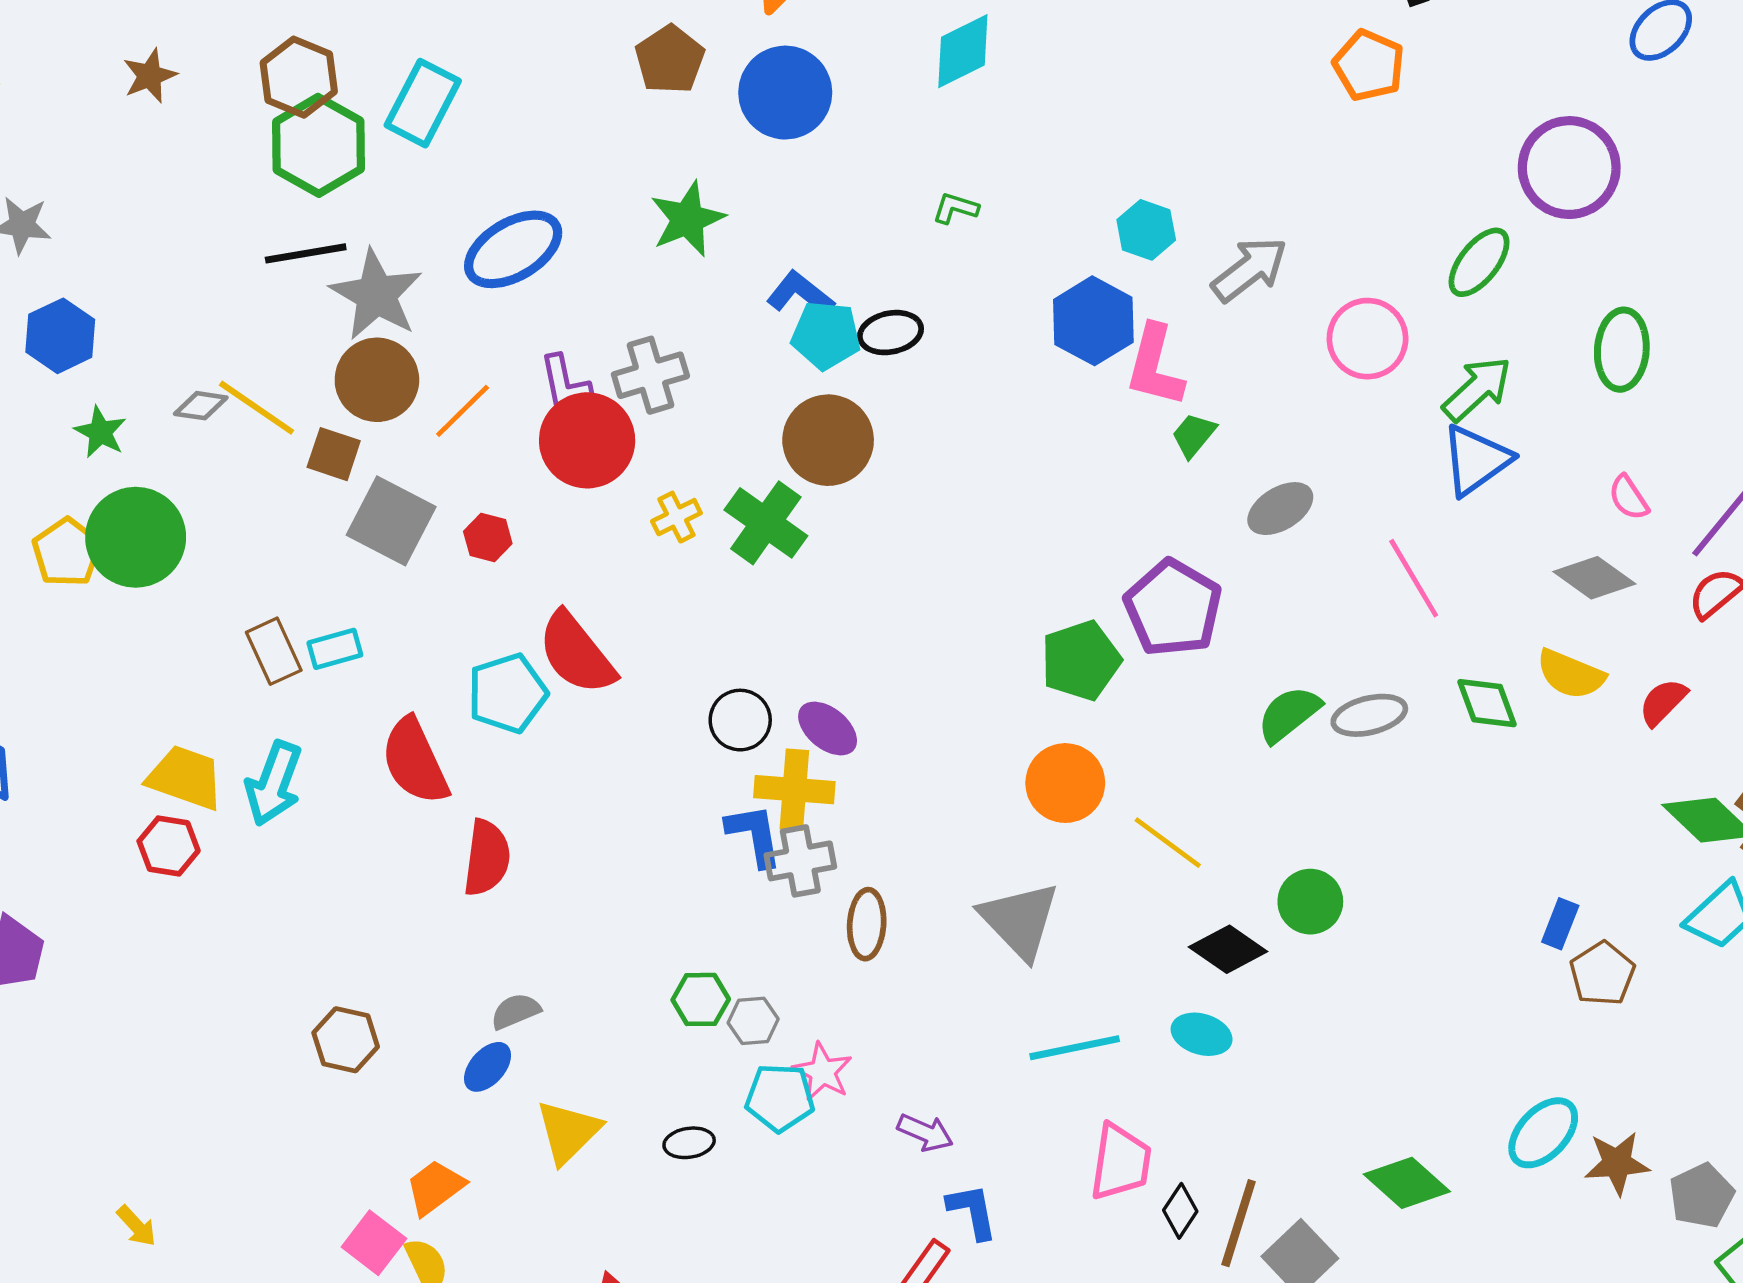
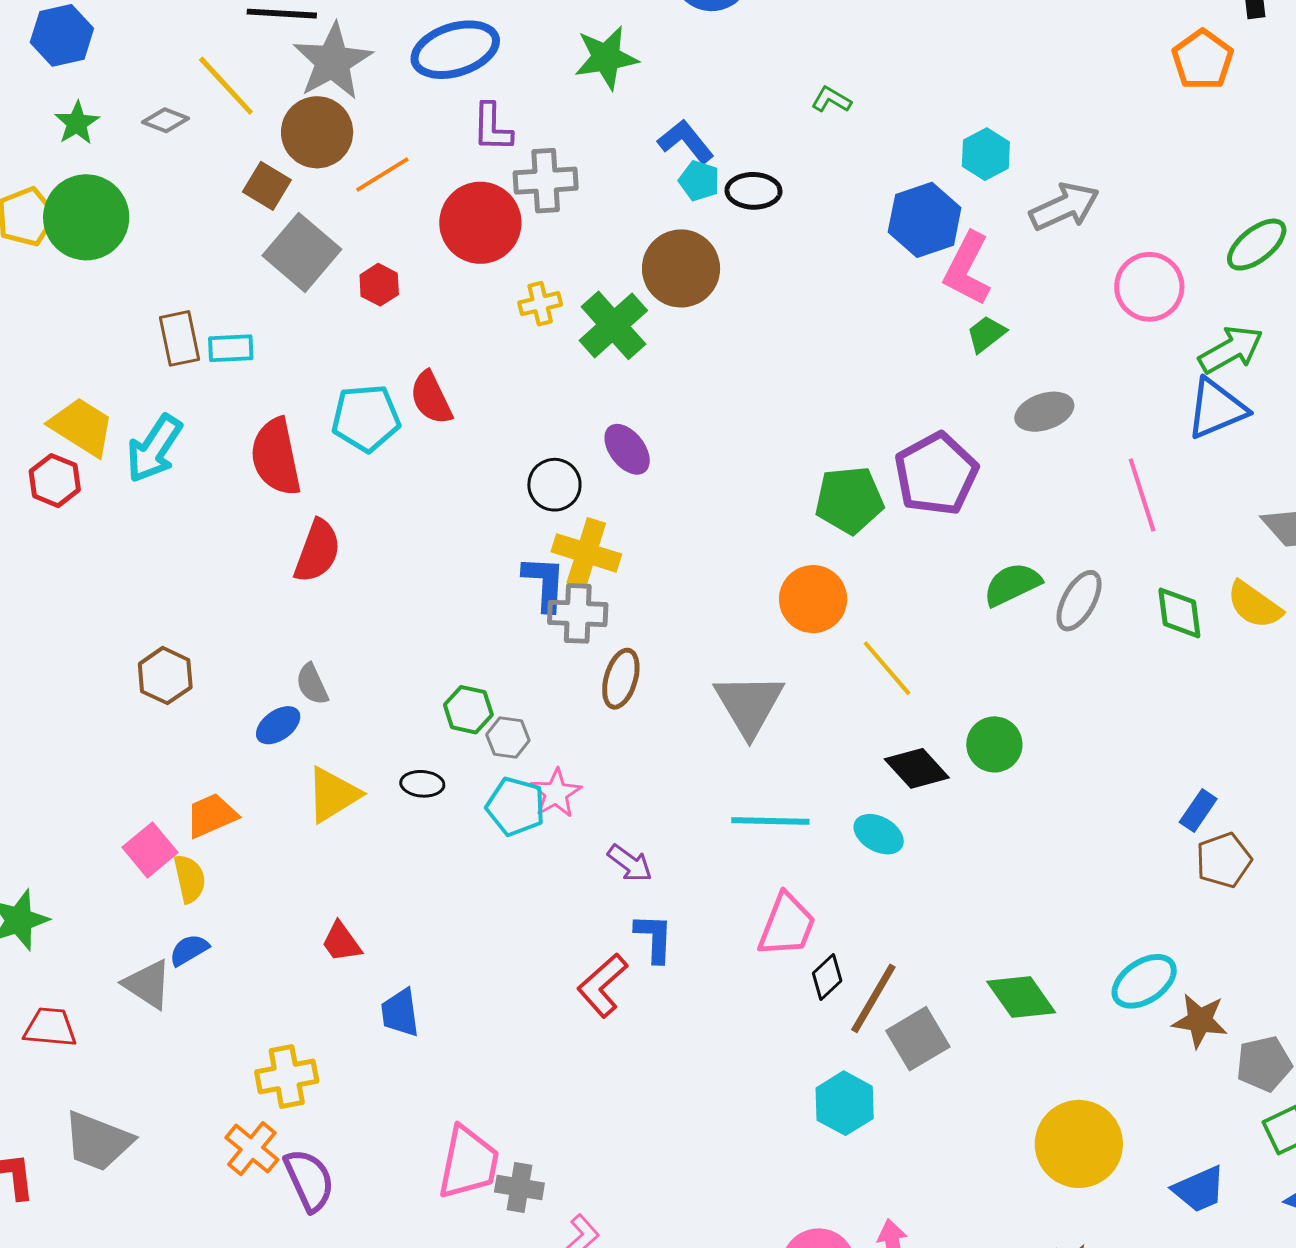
cyan pentagon: (826, 335) -> (699, 181), size x0.7
purple L-shape: (565, 383) -> (492, 127), moved
yellow line: (257, 408) -> (226, 86), moved
red semicircle: (576, 653) -> (431, 398), size x0.7
gray ellipse: (1369, 715) -> (1079, 601), turned -60
purple ellipse: (828, 729) -> (627, 449), moved
gray semicircle: (516, 1011) -> (312, 684), turned -105
black ellipse: (689, 1143) -> (422, 784), moved

